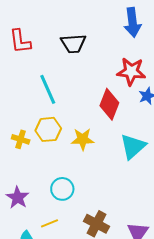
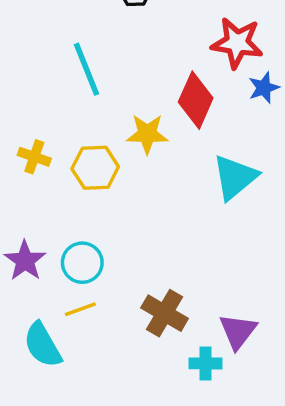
yellow hexagon: (48, 129) -> (95, 168), moved
yellow star: (83, 139) -> (147, 134), moved
cyan circle: (62, 189) -> (82, 263), moved

